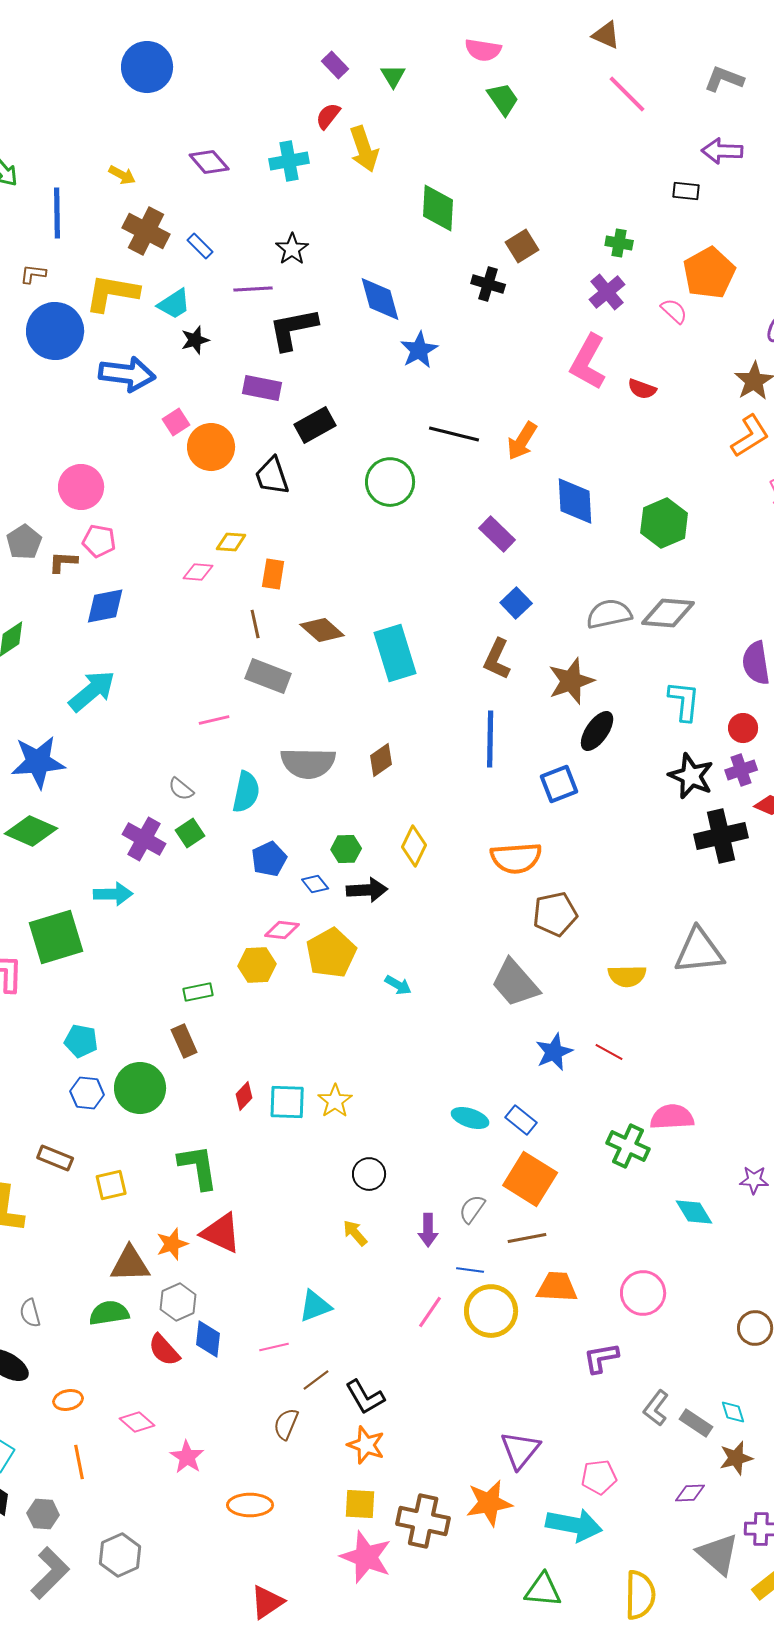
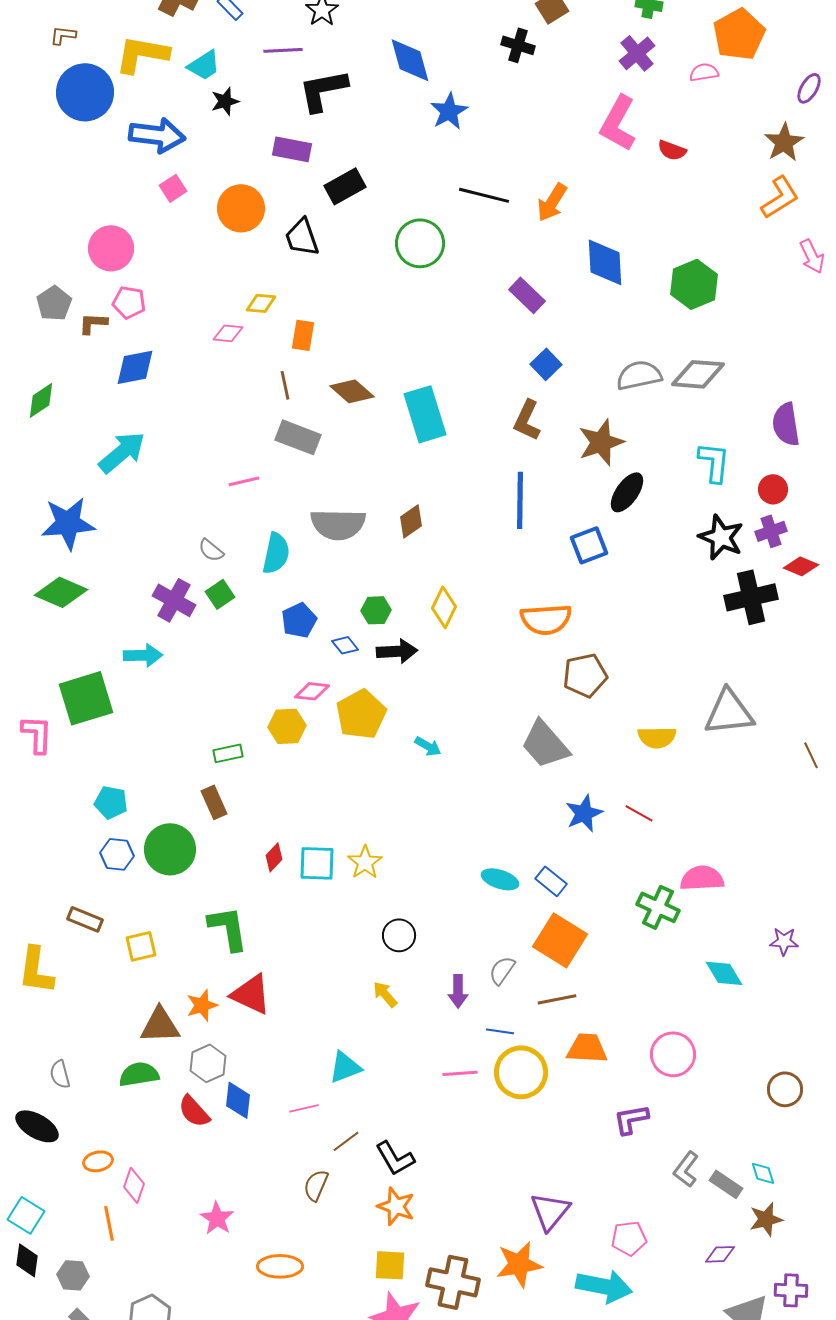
pink semicircle: (674, 311) -> (704, 72), turned -52
pink square: (176, 422) -> (173, 188), moved
pink line: (430, 1312) -> (460, 1073), turned 52
pink diamond: (137, 1422) -> (134, 1185), moved, turned 68

